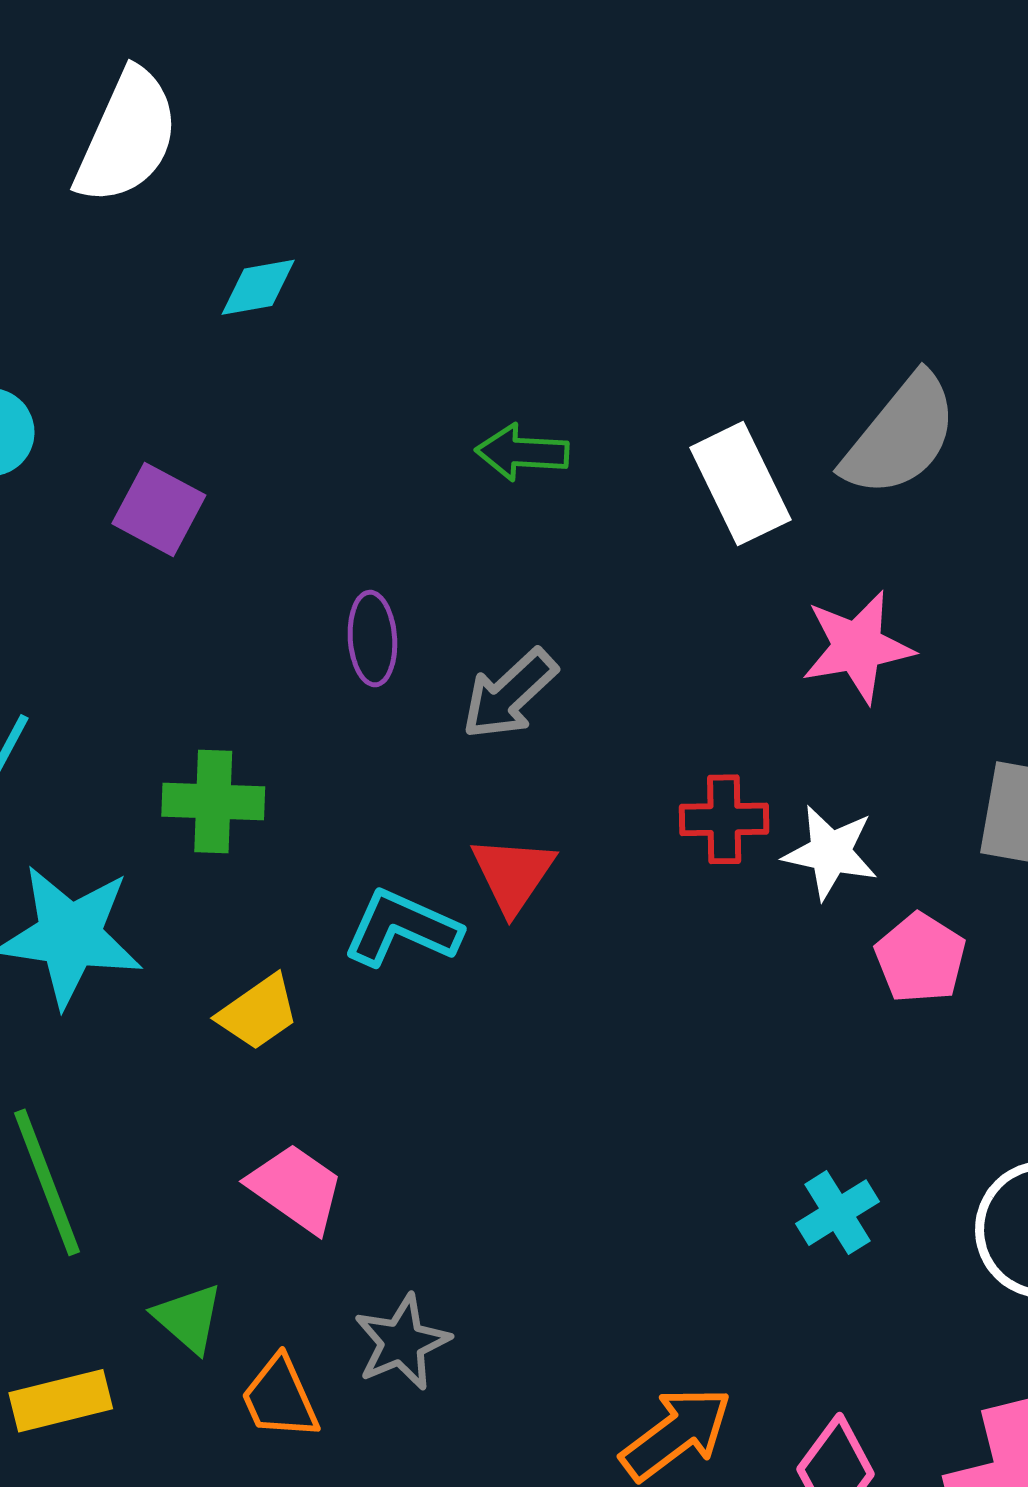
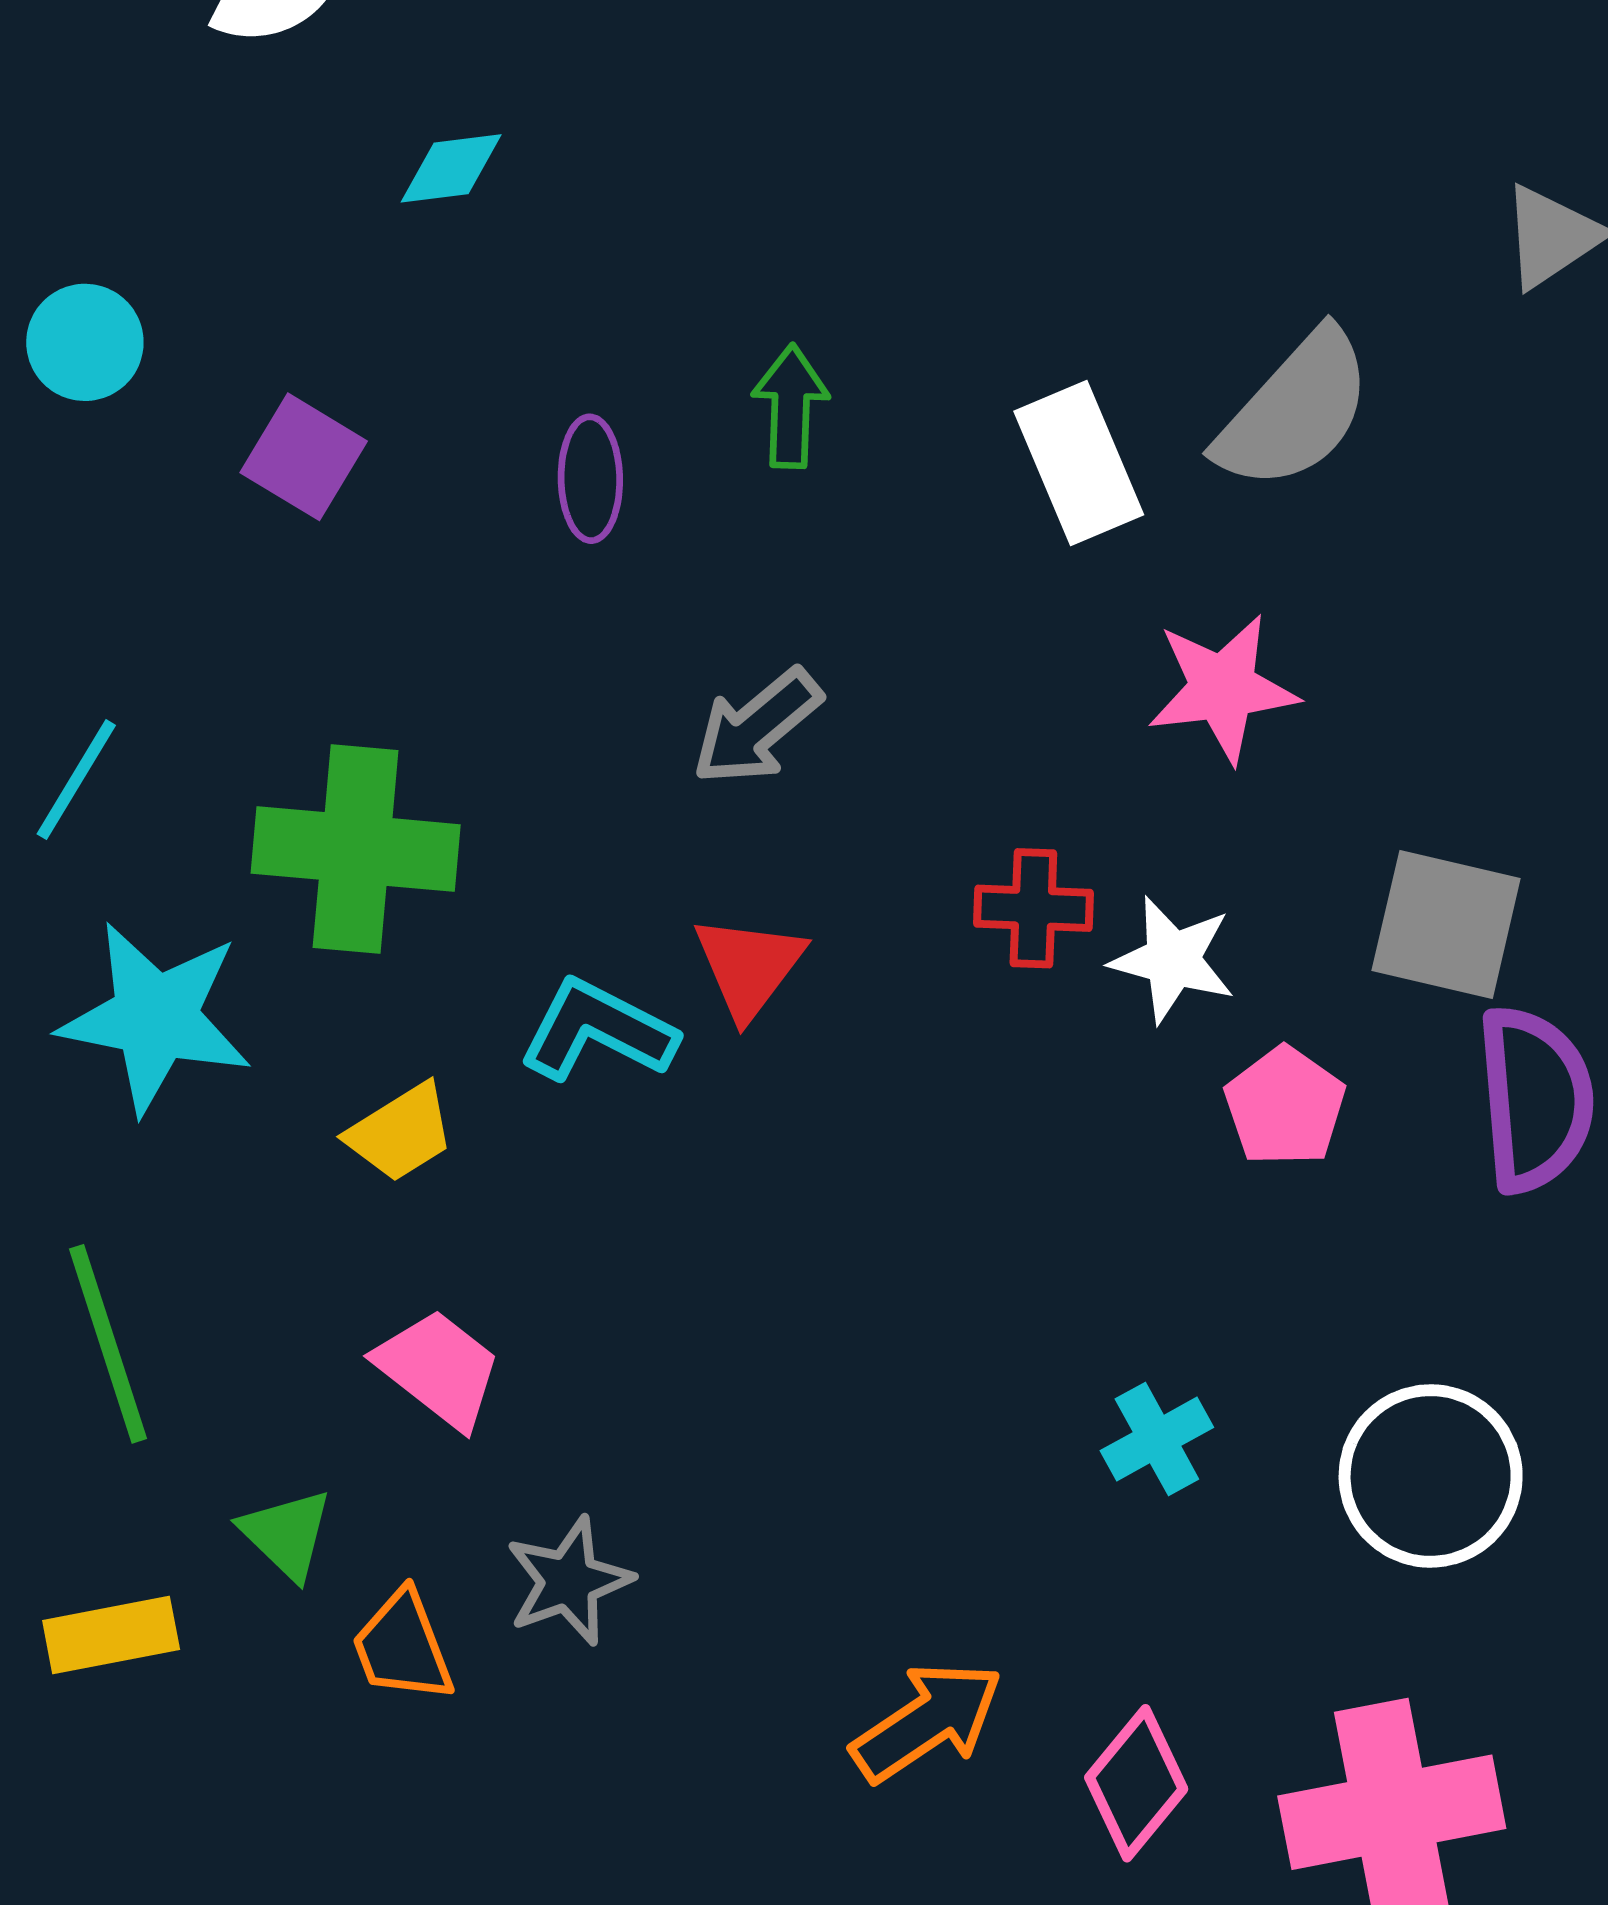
green arrow: (522, 452) -> (790, 406), turned 86
purple ellipse: (372, 639) -> (590, 479), moved
green cross: (213, 802) -> (356, 849), size x1.5

